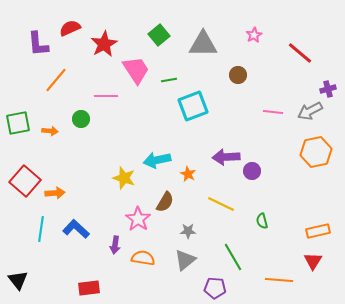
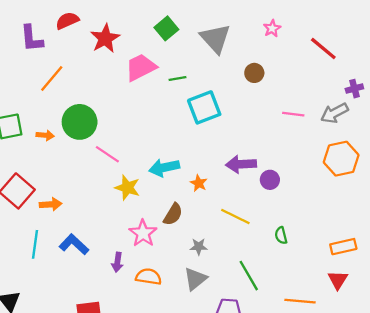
gray triangle: (203, 44) -> (215, 38), turned 48
pink trapezoid: (136, 70) -> (141, 67), turned -84
pink line: (106, 96) -> (107, 154), moved, turned 35
green circle: (81, 119) -> (80, 122), size x1.8

